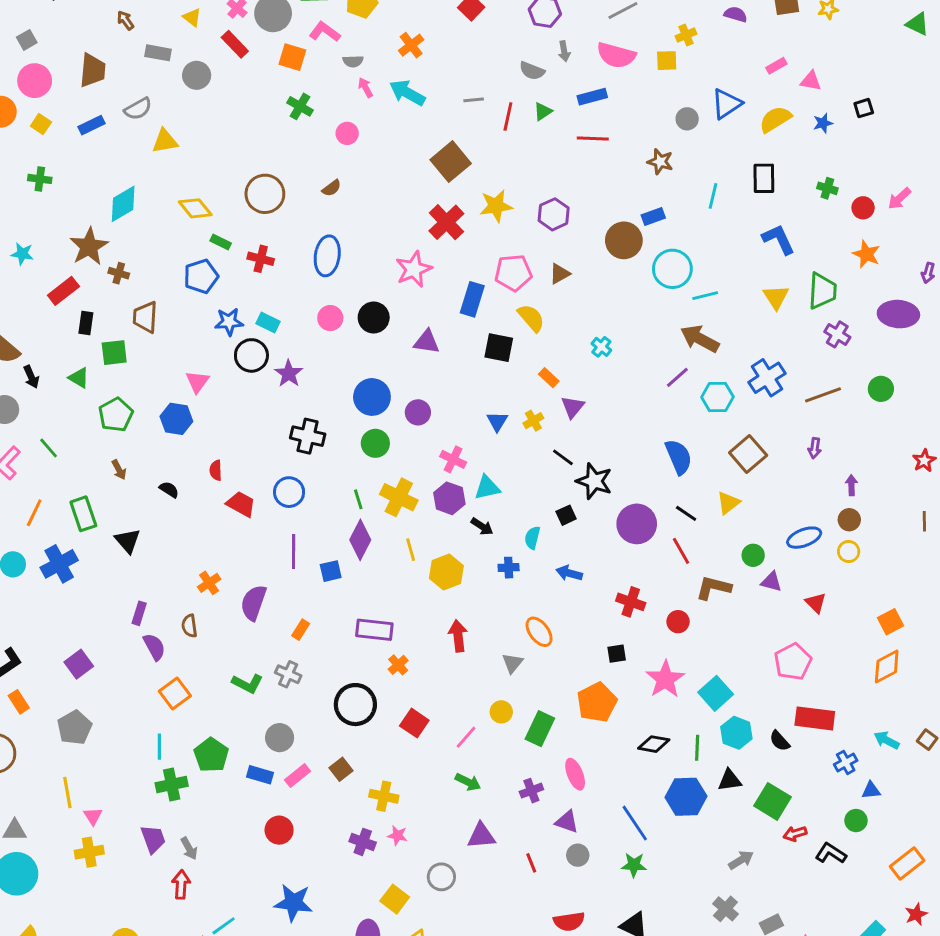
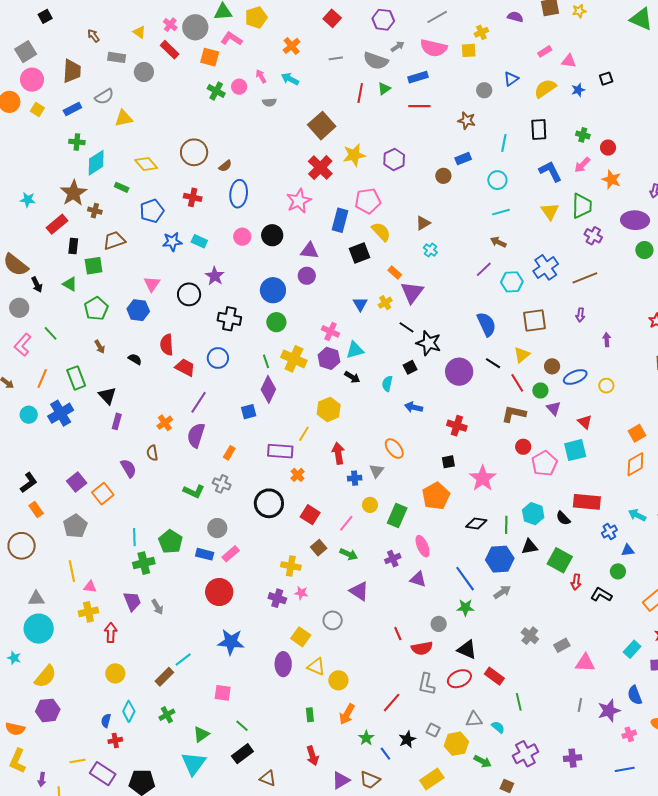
green triangle: (917, 24) -> (641, 19), size x1.4
gray square: (27, 40) -> (26, 52), size x1.5
gray arrow: (564, 51) -> (398, 46), turned -112
gray semicircle: (353, 61) -> (269, 102), moved
gray semicircle: (532, 71) -> (376, 61), size x1.4
cyan arrow: (407, 93) -> (290, 79), size x0.7
gray line: (474, 100) -> (336, 58), moved
blue triangle: (726, 104) -> (511, 79), size x0.7
pink circle: (347, 133) -> (239, 87), moved
green cross: (40, 179) -> (77, 142), moved
brown semicircle: (332, 188) -> (225, 166), moved
pink arrow: (899, 198) -> (582, 165), moved
brown circle: (624, 240) -> (443, 176), size x0.6
green rectangle: (221, 242) -> (122, 187), moved
cyan circle: (672, 269) -> (497, 180), moved, size x0.7
brown triangle: (560, 274) -> (423, 223), moved
brown trapezoid: (145, 317) -> (114, 240), turned 70
brown arrow: (700, 339) -> (498, 242), size x0.6
black square: (499, 348) -> (359, 253), turned -30
black circle: (251, 355) -> (189, 294), moved
green circle: (881, 389) -> (644, 250), moved
purple triangle: (573, 407) -> (412, 292), size x1.4
purple circle: (418, 412) -> (307, 276), moved
brown square: (748, 454) -> (534, 321), turned 35
red semicircle: (216, 470) -> (167, 345), size x1.5
brown circle: (849, 520) -> (552, 366), moved
yellow line: (411, 550) -> (304, 434), moved, turned 49
purple line: (294, 551) -> (199, 402), moved, turned 35
red line: (681, 551) -> (517, 383), moved
blue cross: (509, 568) -> (355, 478), moved
purple triangle: (771, 582) -> (554, 408), turned 35
purple rectangle: (139, 613) -> (117, 421), moved
red circle: (678, 622) -> (523, 447), moved
pink pentagon: (793, 662) -> (544, 463), moved
cyan square: (716, 693) -> (575, 450), moved, turned 30
orange square: (175, 694) -> (103, 494), moved
brown square: (341, 769) -> (319, 548), moved
pink triangle: (93, 816) -> (90, 587), turned -48
red circle: (279, 830) -> (219, 592), size x1.4
red arrow: (795, 834) -> (576, 582), turned -63
purple triangle: (481, 836) -> (359, 591), turned 40
gray circle: (578, 855) -> (439, 624), moved
gray arrow: (741, 860) -> (502, 592), moved
red line: (531, 863) -> (398, 634), moved
red arrow: (181, 884) -> (111, 633), moved

